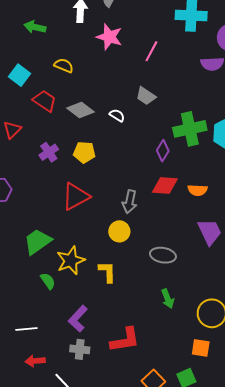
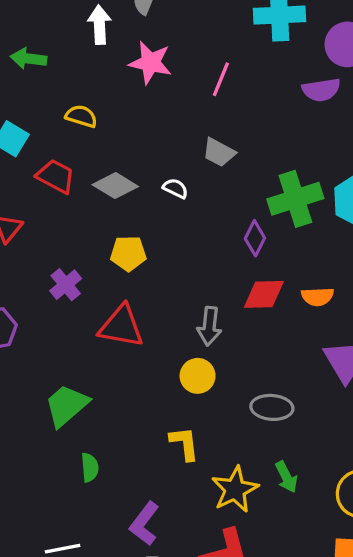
purple cross: (49, 152) -> (66, 285), moved
red triangle: (76, 196) -> (121, 326), turned 44
yellow star: (71, 261) -> (235, 489), moved
green semicircle: (48, 281) -> (90, 467), turned 36

